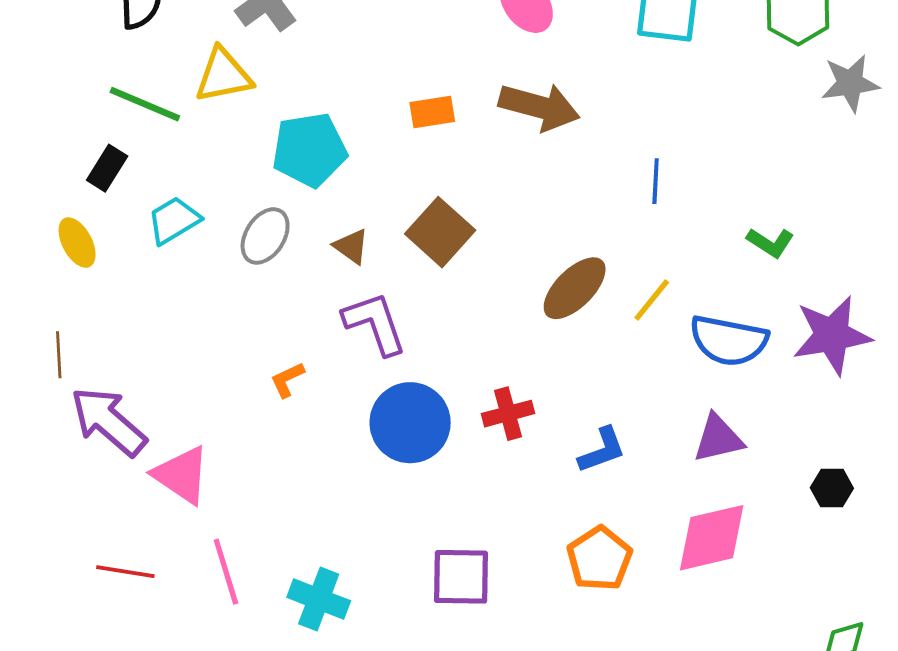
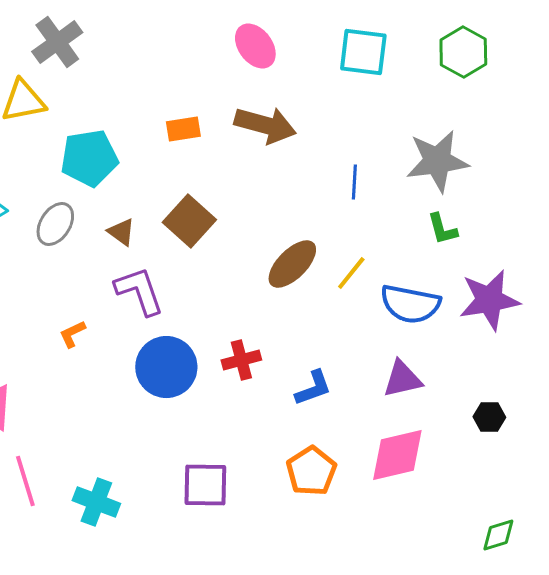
gray star: (850, 83) -> (437, 161), moved, size x1.4
green L-shape: (770, 243) -> (442, 229), turned 42

